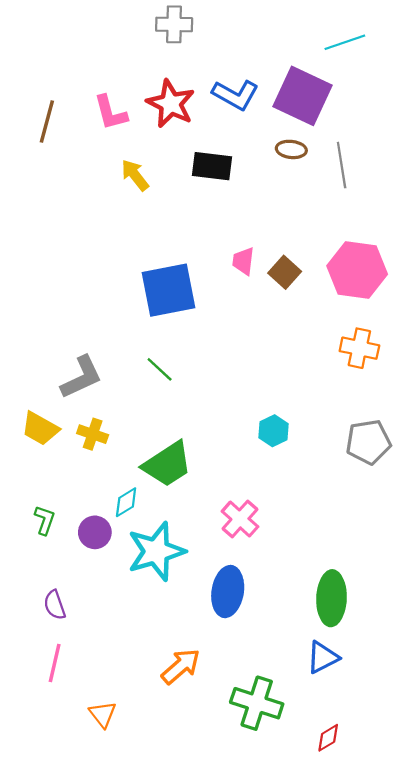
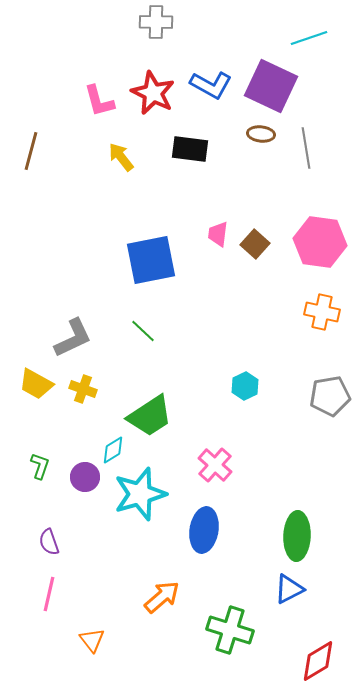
brown line: (47, 122) -> (31, 151), moved
red diamond: (328, 738) -> (318, 661), moved, size x1.6

